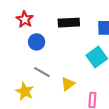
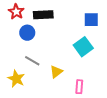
black rectangle: (69, 23) -> (43, 15), moved

